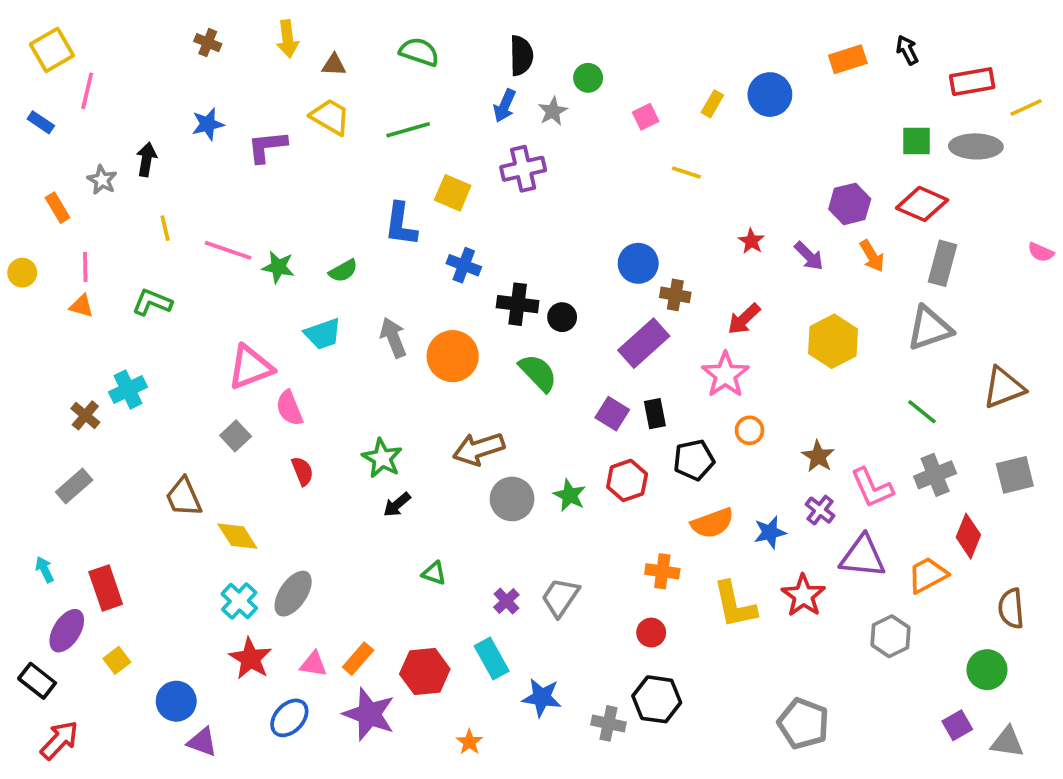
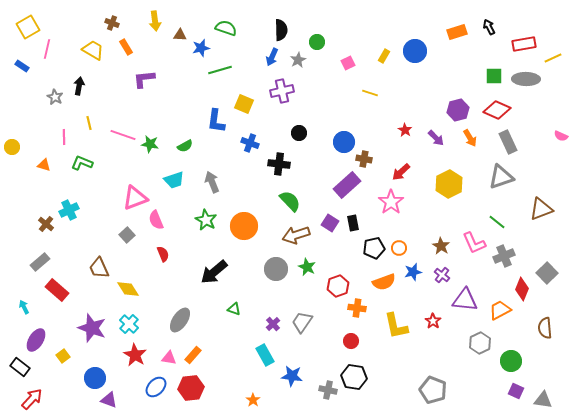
yellow trapezoid: (330, 117) -> (93, 50), moved
blue star: (208, 124) -> (201, 48), moved
orange rectangle: (57, 208) -> (126, 47), moved
gray rectangle: (942, 263) -> (508, 142), turned -40
pink line: (85, 267) -> (64, 137), moved
black circle: (562, 317) -> (299, 133), moved
orange circle: (453, 356) -> (244, 226), moved
orange circle: (749, 430) -> (399, 248), moved
brown arrow: (479, 449) -> (296, 235), moved
green star: (382, 458) -> (206, 220), moved
gray square: (1015, 475) -> (547, 273), moved, turned -30
red hexagon: (627, 480) -> (338, 286), moved
pink L-shape: (872, 488) -> (474, 243), moved
black arrow: (397, 505) -> (214, 272), size x1.8
blue star: (770, 532) -> (413, 272), moved
red rectangle: (106, 588) -> (57, 290), moved, turned -30
gray ellipse: (293, 594) -> (180, 320), moved
red star: (803, 595) -> (433, 321), size x0.7
green circle: (987, 670) -> (511, 361), moved
red hexagon: (425, 672) -> (191, 388), moved
purple star: (369, 714) -> (92, 328), moved
purple square: (957, 725) -> (516, 391), turned -35

